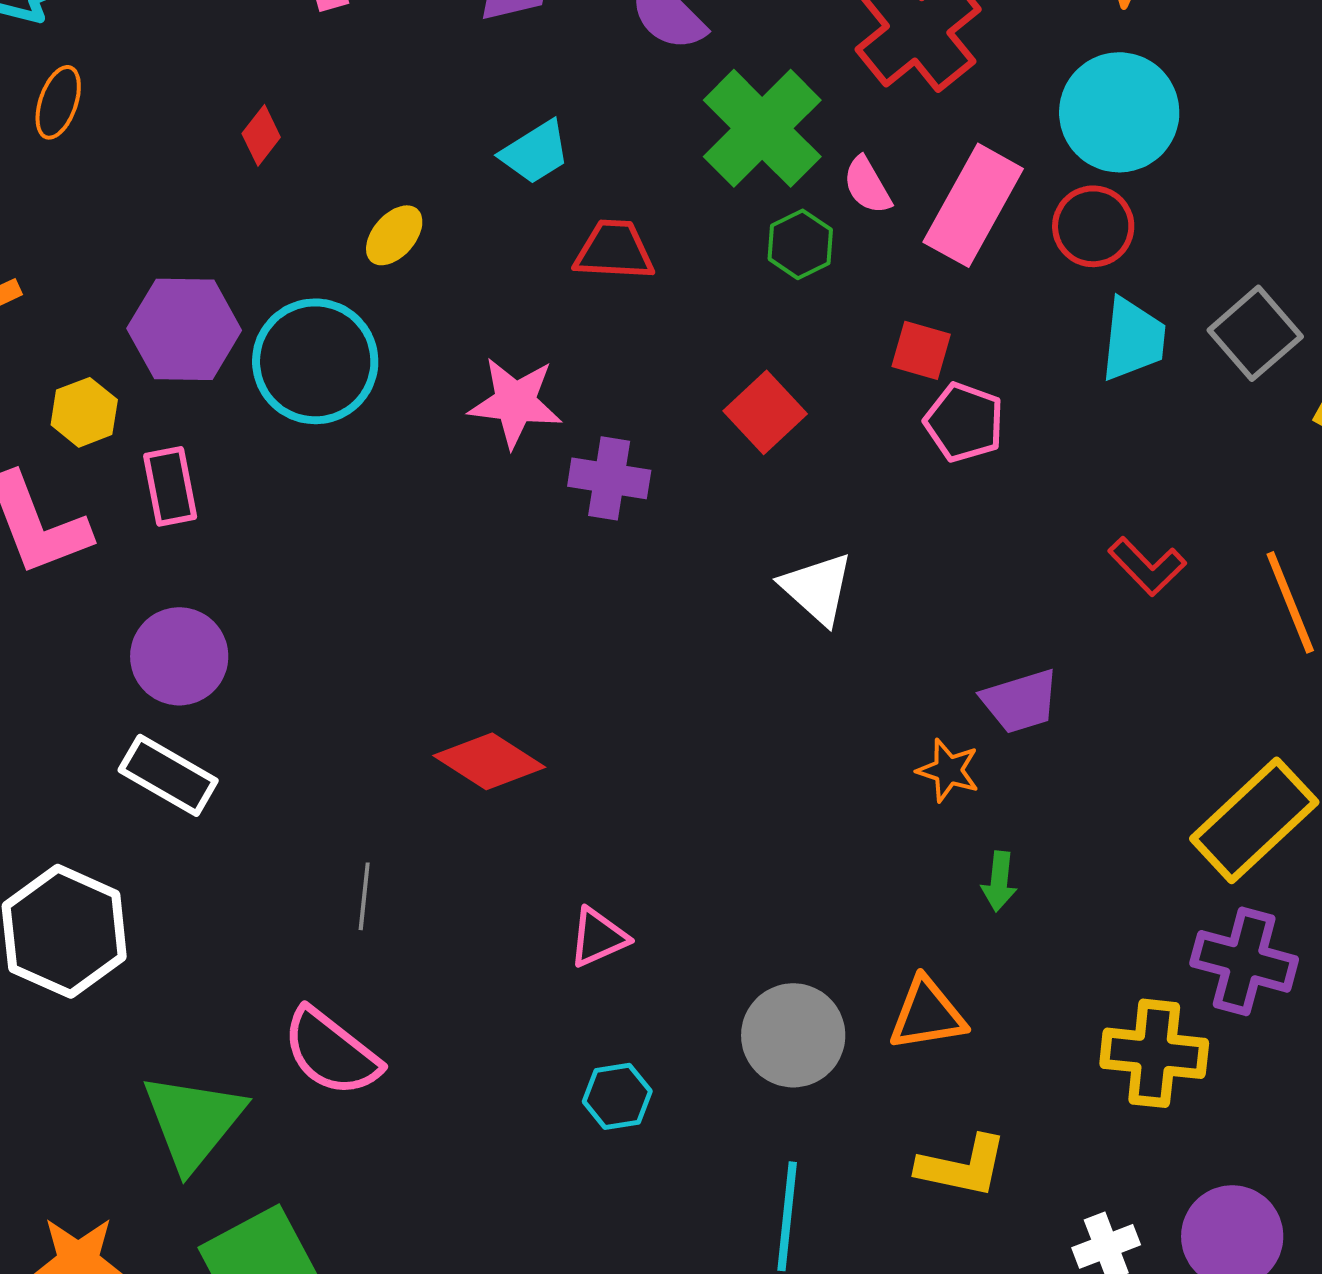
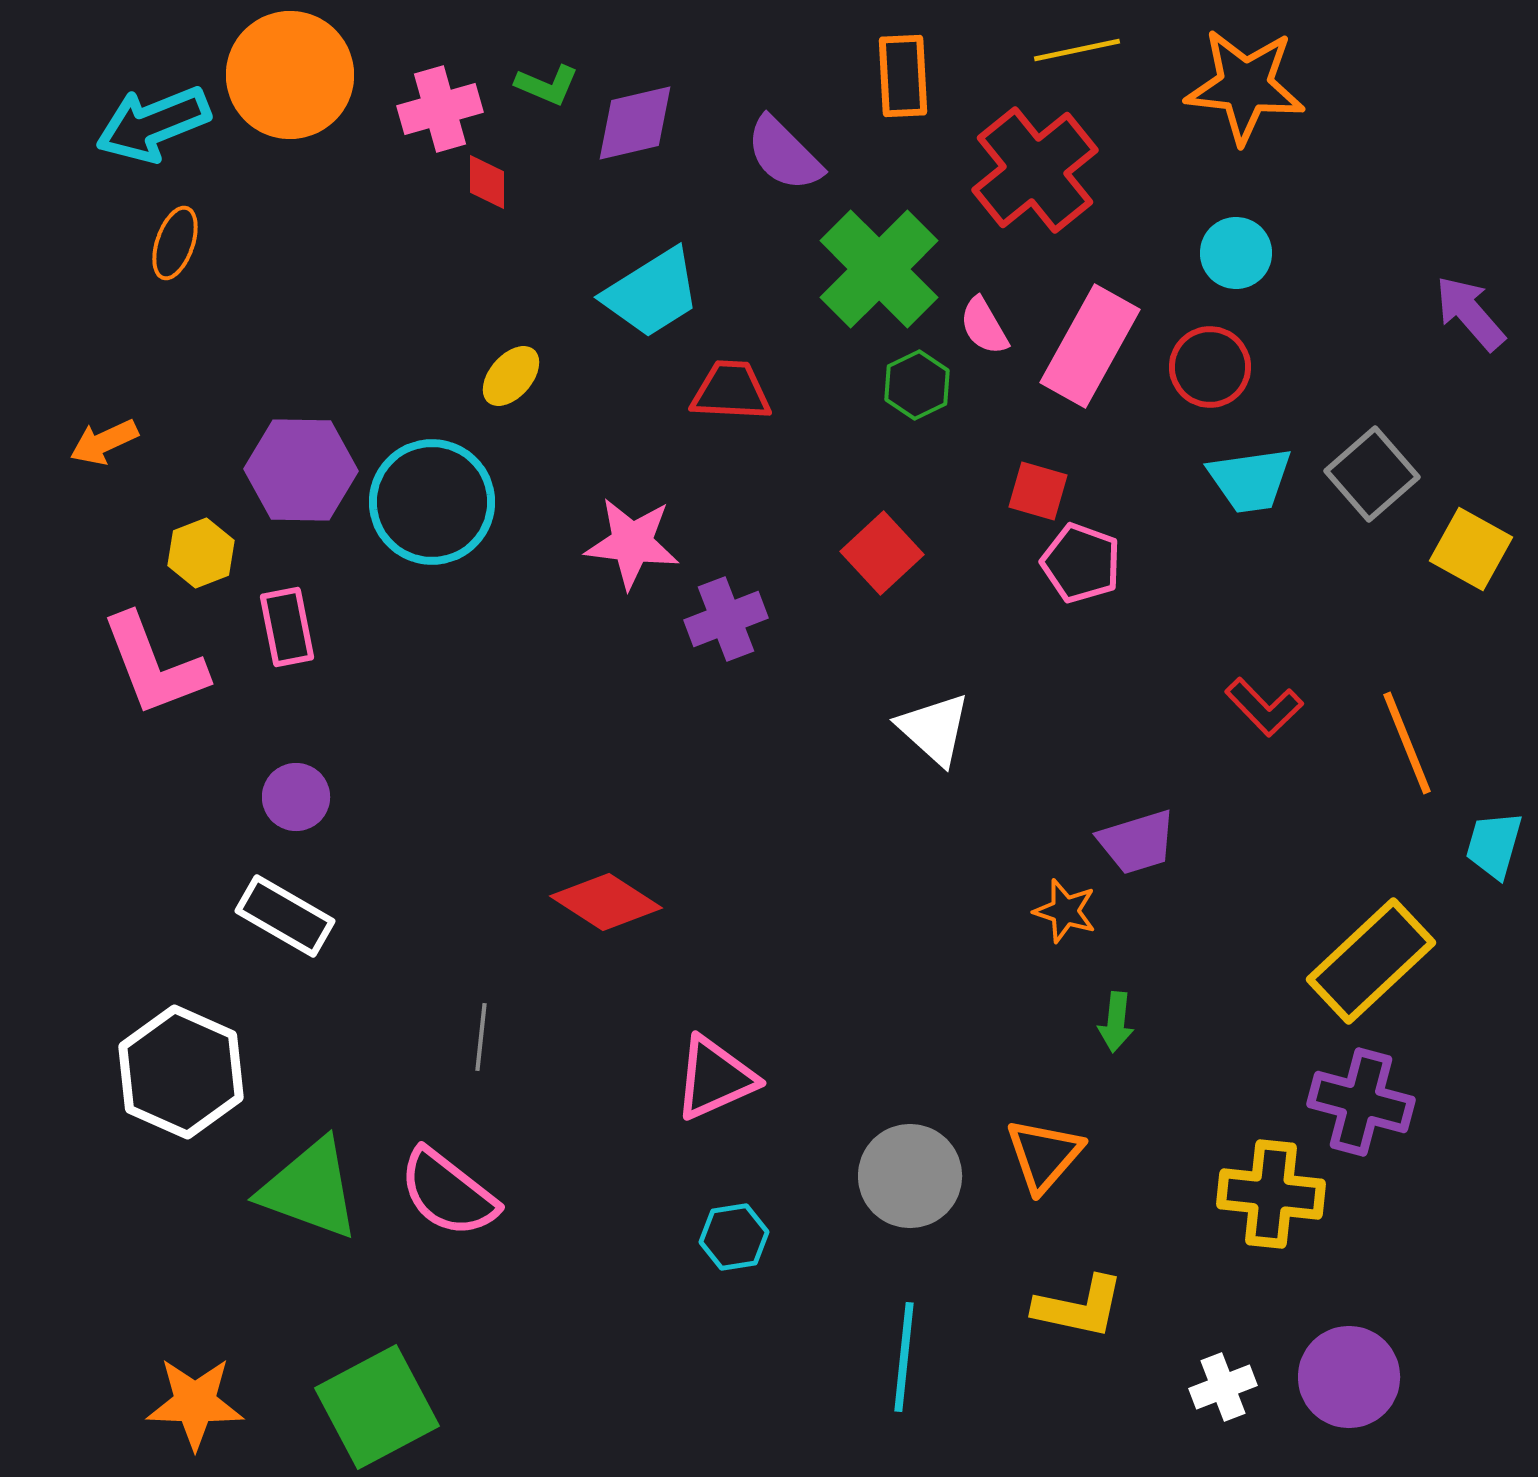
cyan circle: (1119, 112) -> (1236, 253), size x0.6
red diamond: (261, 135) -> (487, 182), moved, turned -38
cyan trapezoid: (535, 152) -> (652, 293), size x1.4
cyan trapezoid: (1133, 339) -> (1250, 480), turned 76
purple cross: (609, 478) -> (726, 619), turned -30
purple circle: (179, 656) -> (296, 797), size x0.7
pink triangle: (598, 937) -> (715, 1078), size x1.4
orange triangle: (927, 1014) -> (1044, 1155), turned -40
green triangle: (193, 1121) -> (310, 1189), moved, turned -49

